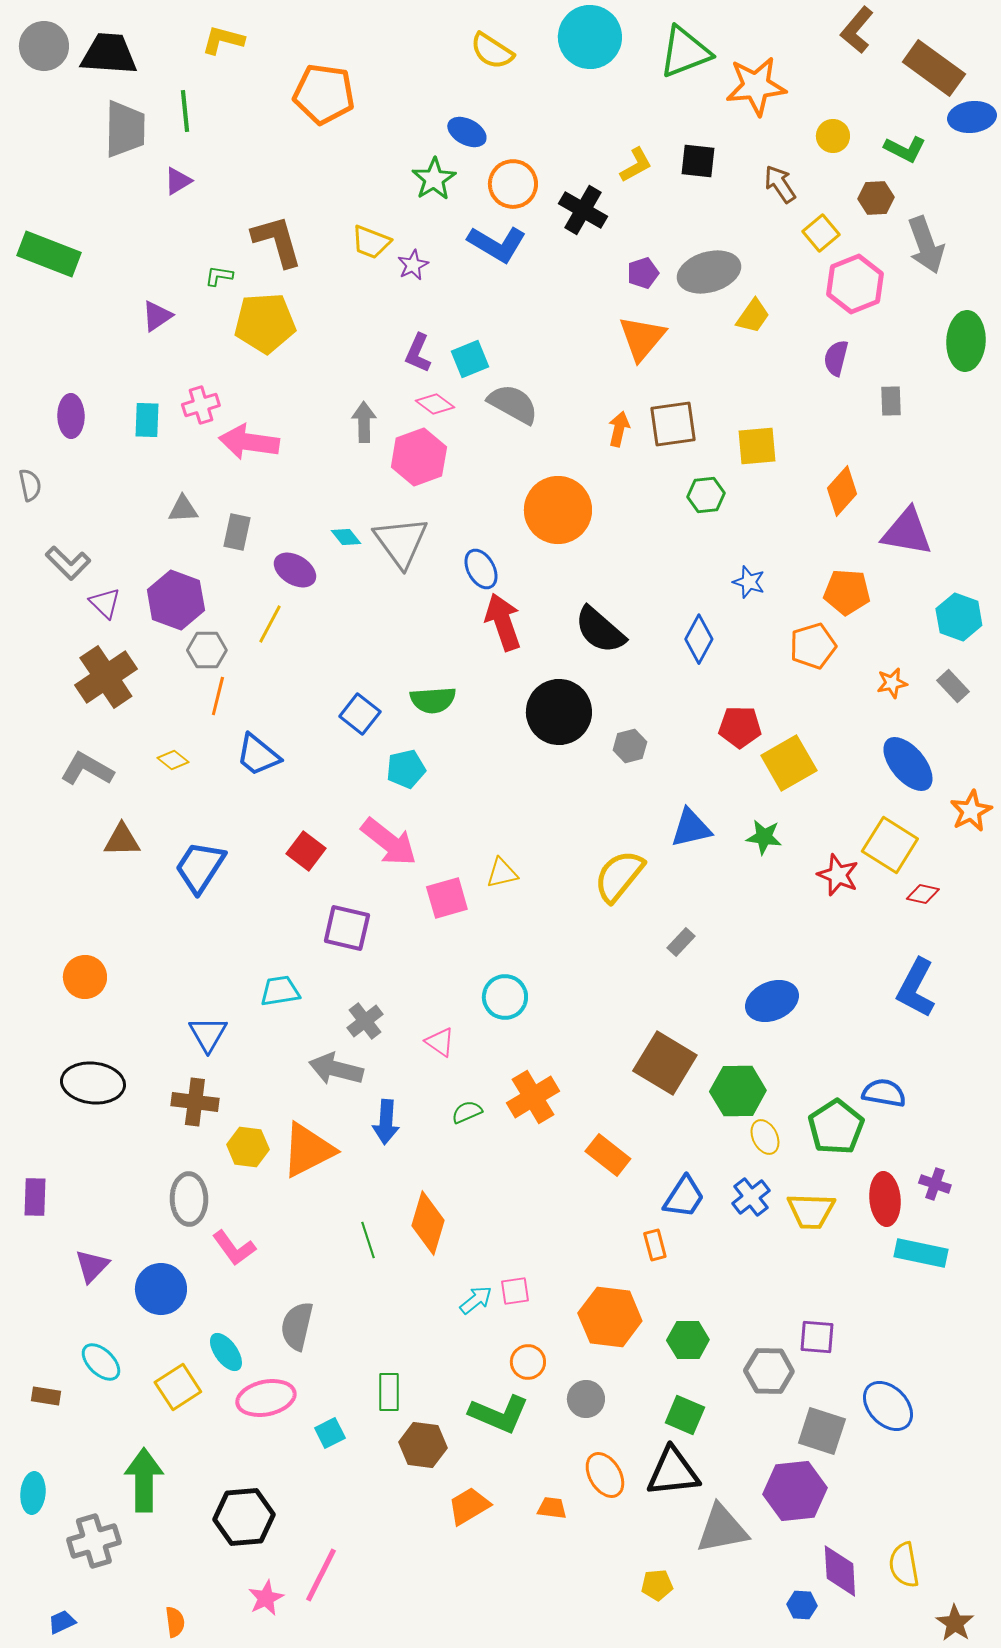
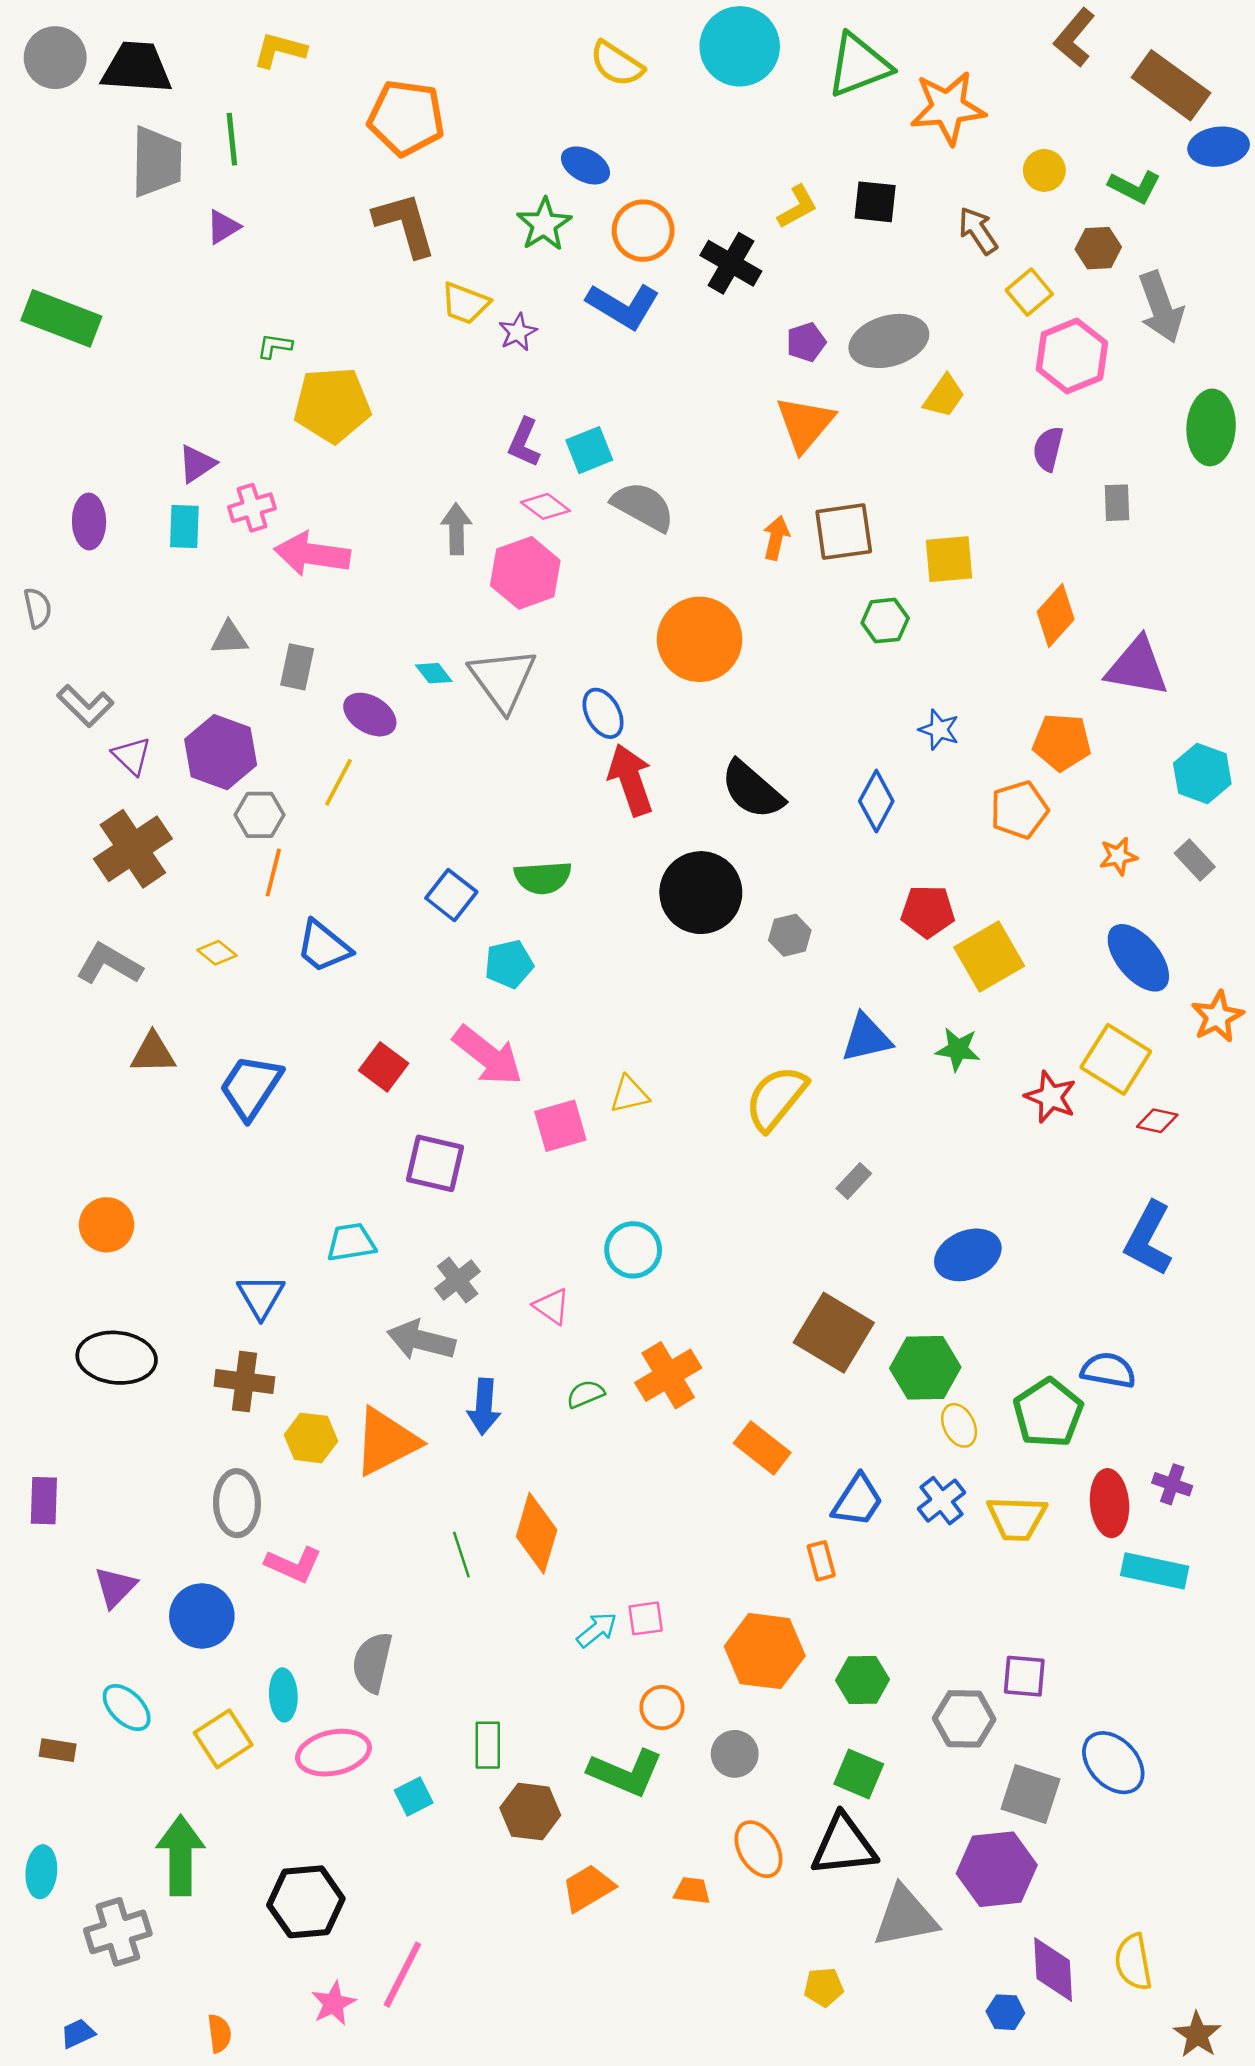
brown L-shape: (277, 241) -> (405, 224), moved
purple triangle: (157, 316) -> (197, 464), moved
pink L-shape: (234, 1248) -> (293, 1565), turned -30
cyan ellipse: (226, 1352) -> (283, 1695), turned 33

